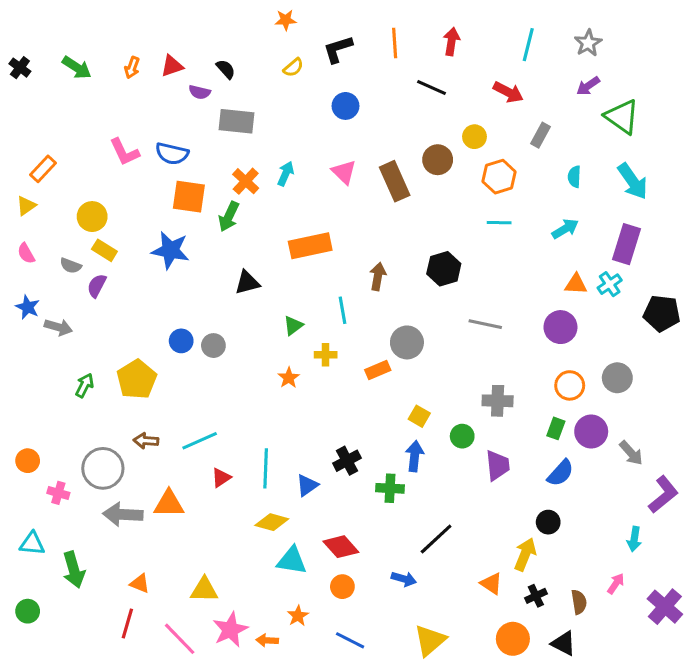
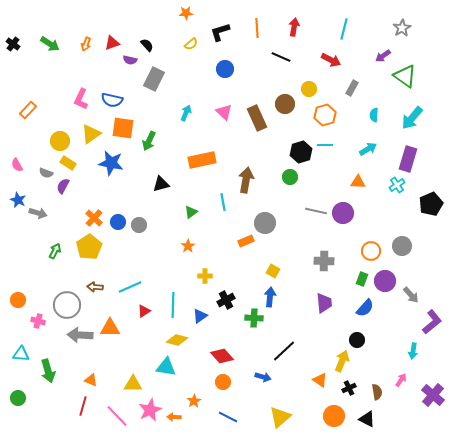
gray star: (588, 43) -> (402, 28), moved
gray rectangle: (236, 121) -> (154, 79), turned -70
pink L-shape: (124, 152) -> (81, 99), turned 50
orange cross: (246, 181) -> (94, 218), moved
cyan arrow: (633, 181) -> (412, 118), turned 75
yellow triangle: (26, 206) -> (91, 134), moved, size x1.5
black hexagon: (444, 269) -> (301, 152), moved
brown arrow: (378, 276) -> (246, 180), size x1.4
orange triangle: (576, 284) -> (358, 182), moved
black pentagon: (662, 313) -> (431, 204), turned -30
purple circle: (560, 327) -> (343, 213), moved
yellow cross: (326, 355) -> (205, 276), moved
green circle: (462, 436) -> (290, 177), moved
cyan triangle: (292, 561) -> (166, 367), moved

